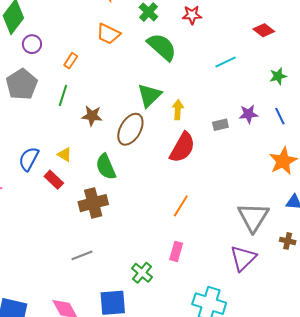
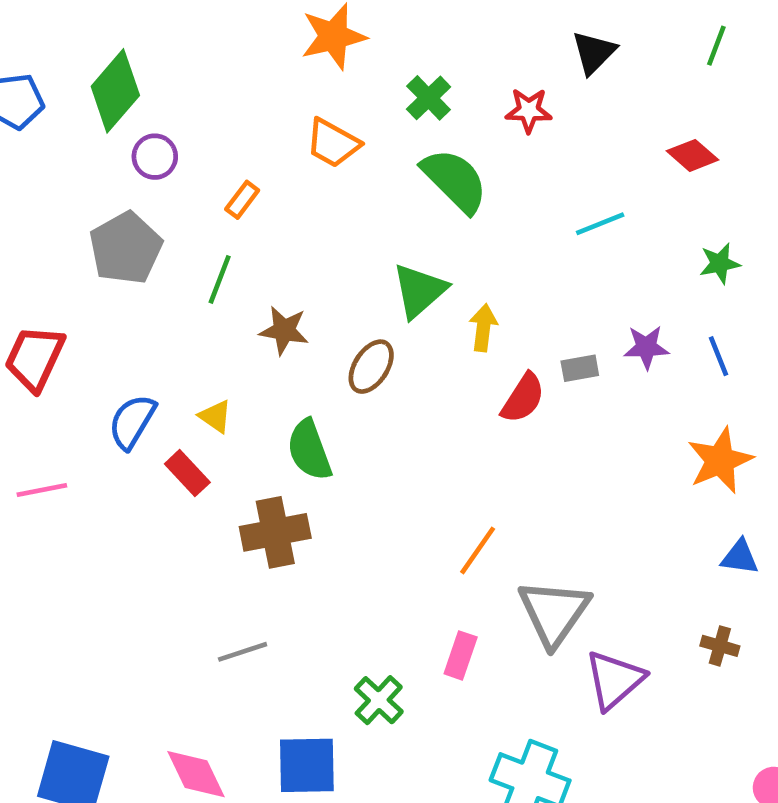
brown ellipse: (130, 129) -> (371, 367), size x0.7
red semicircle: (182, 147) -> (523, 398), moved, size x0.7
gray triangle: (253, 217) -> (554, 613), moved

